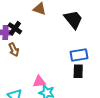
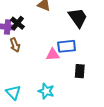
blue rectangle: (79, 55) -> (67, 46), moved
pink triangle: (39, 82) -> (53, 55), moved

